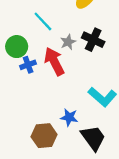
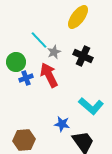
gray star: (68, 42) -> (54, 52), moved
brown hexagon: (44, 136) -> (24, 140), moved

